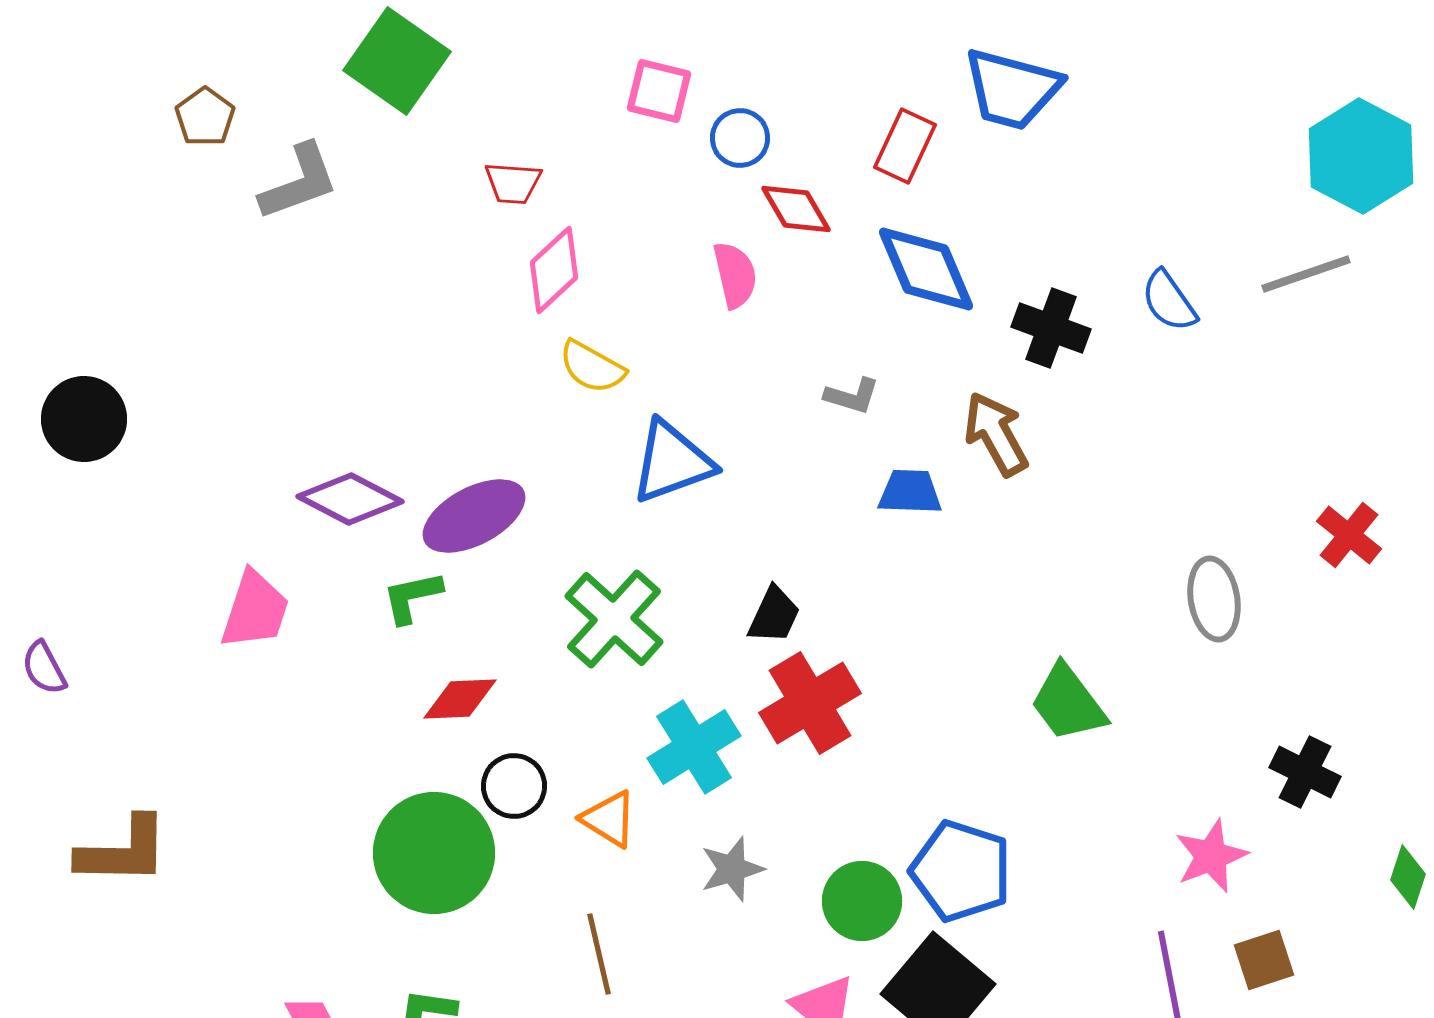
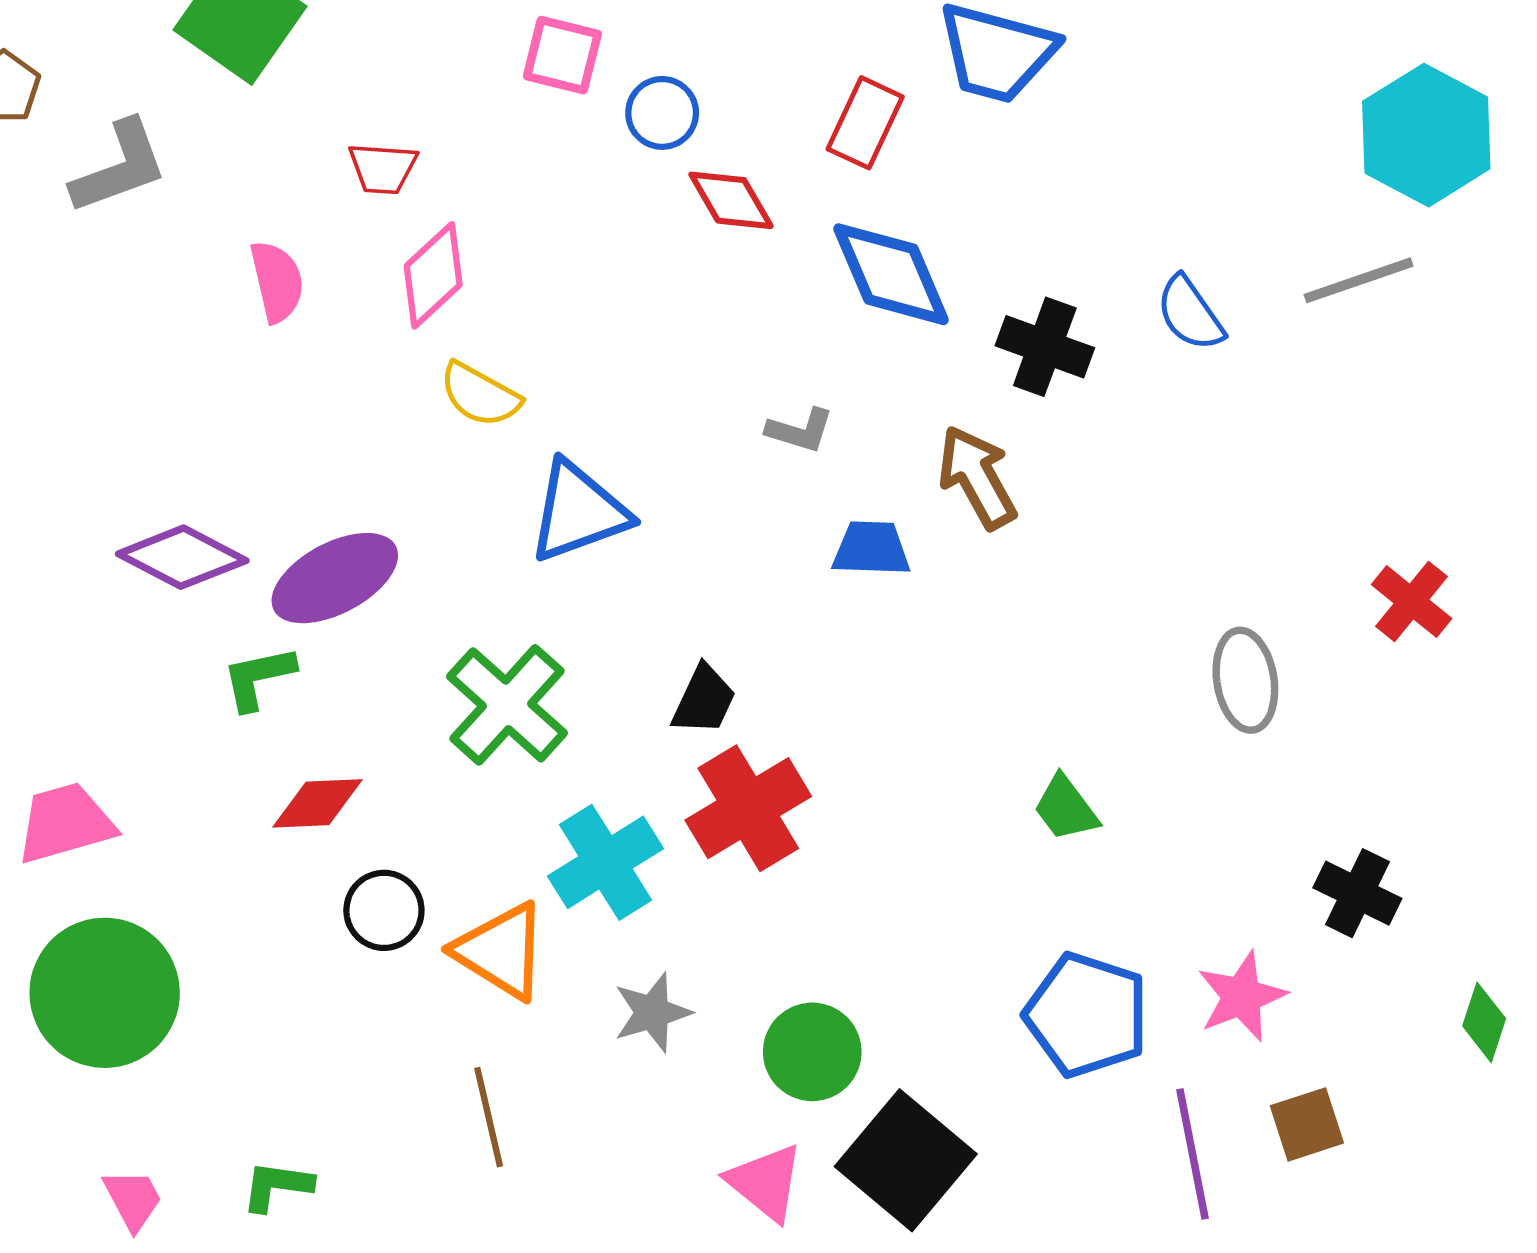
pink semicircle: (735, 275) -> (277, 282), moved
pink trapezoid: (255, 610) -> (65, 823), moved, turned -124
green trapezoid: (1068, 703) -> (1066, 808), size x0.7
orange triangle: (609, 819) -> (501, 951), size x1.4
green circle: (434, 853) -> (105, 993), moved
blue pentagon: (961, 871) -> (1087, 1015), moved

